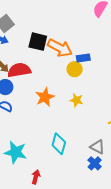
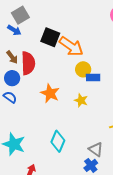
blue rectangle: (83, 58) -> (93, 77), moved
red semicircle: (19, 70) -> (28, 63), turned 90
orange star: (45, 97) -> (50, 93), turned -30

